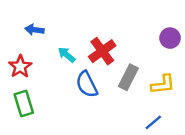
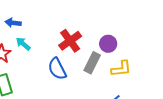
purple circle: (170, 38) -> (108, 44), moved
cyan arrow: (67, 55) -> (23, 44), moved

